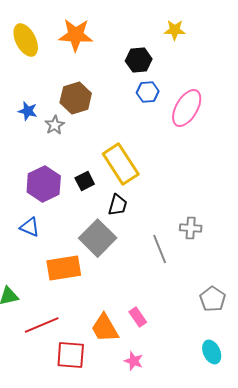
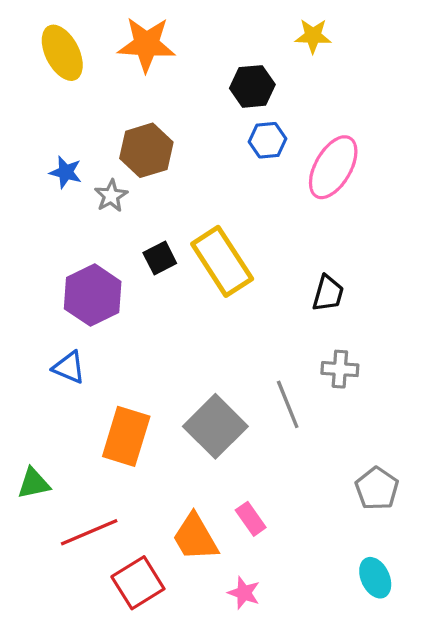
black square: (85, 181) -> (160, 258), moved
black trapezoid: (118, 205) -> (328, 293), moved
gray square: (98, 238) -> (215, 426), moved
orange rectangle: (64, 268) -> (126, 436), turned -64
red square: (71, 355) -> (138, 583), turned -36

